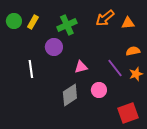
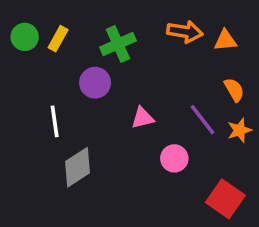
orange arrow: (105, 18) -> (185, 32), turned -132
orange semicircle: (133, 51) -> (234, 90), turned 72
gray diamond: (70, 95) -> (77, 167), moved
red square: (128, 113) -> (225, 199), turned -35

